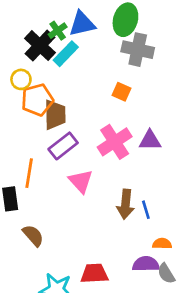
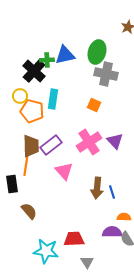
green cross: (58, 31) -> (47, 60), turned 32
cyan rectangle: (66, 54) -> (53, 99), moved, turned -36
orange pentagon: (37, 100) -> (32, 111), turned 30
brown trapezoid: (55, 115) -> (31, 146), moved
purple triangle: (150, 141) -> (115, 141), turned 48

